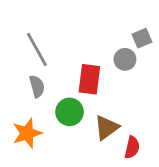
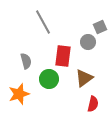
gray line: (37, 49) -> (43, 22), moved
brown triangle: (106, 128) -> (84, 78), moved

